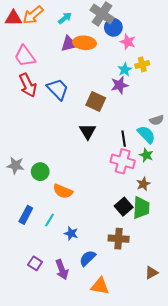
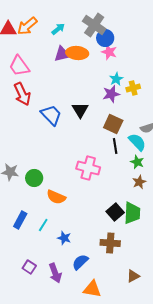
pink star: (128, 42) -> (109, 52), moved
yellow cross: (142, 64) -> (133, 88), moved
blue trapezoid: (58, 89) -> (51, 115), moved
brown square: (96, 102) -> (113, 124), moved
black triangle: (88, 131) -> (80, 110), moved
pink cross: (123, 161) -> (88, 168), moved
brown star: (143, 184) -> (139, 182), moved
brown triangle: (151, 273) -> (133, 276), moved

